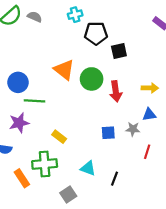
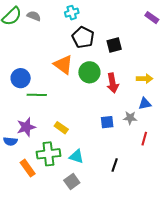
black pentagon: (96, 33) -> (83, 37), moved, turned 30
purple star: (19, 123) -> (26, 127), moved
cyan triangle: (88, 168) -> (77, 156), moved

